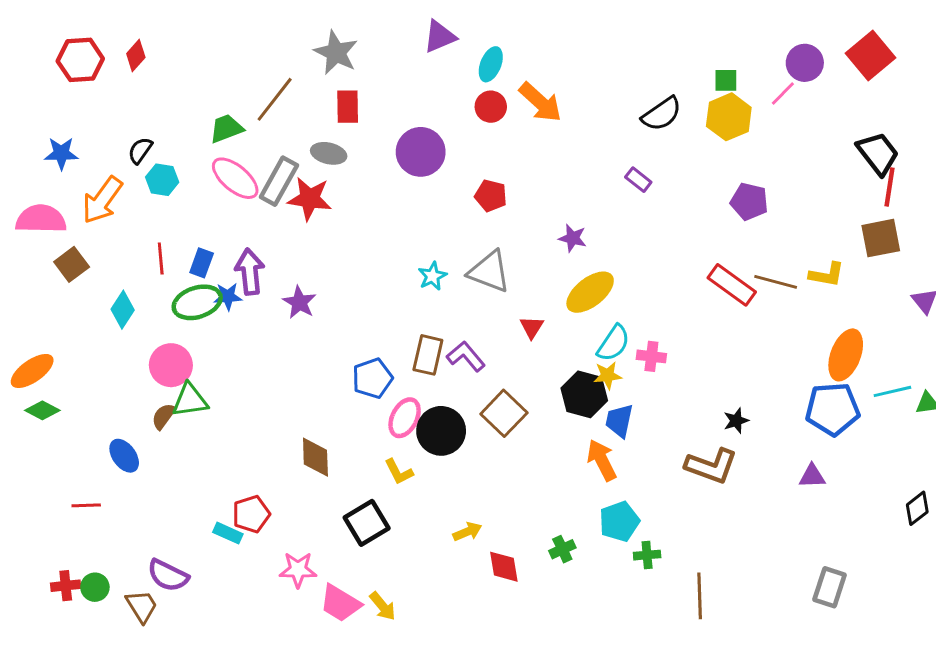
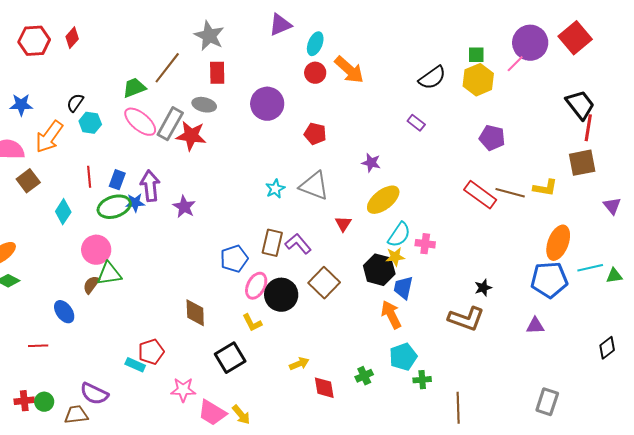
purple circle: (805, 63) -> (530, 43), size x1.4
brown trapezoid: (142, 606) -> (76, 415), turned -65

